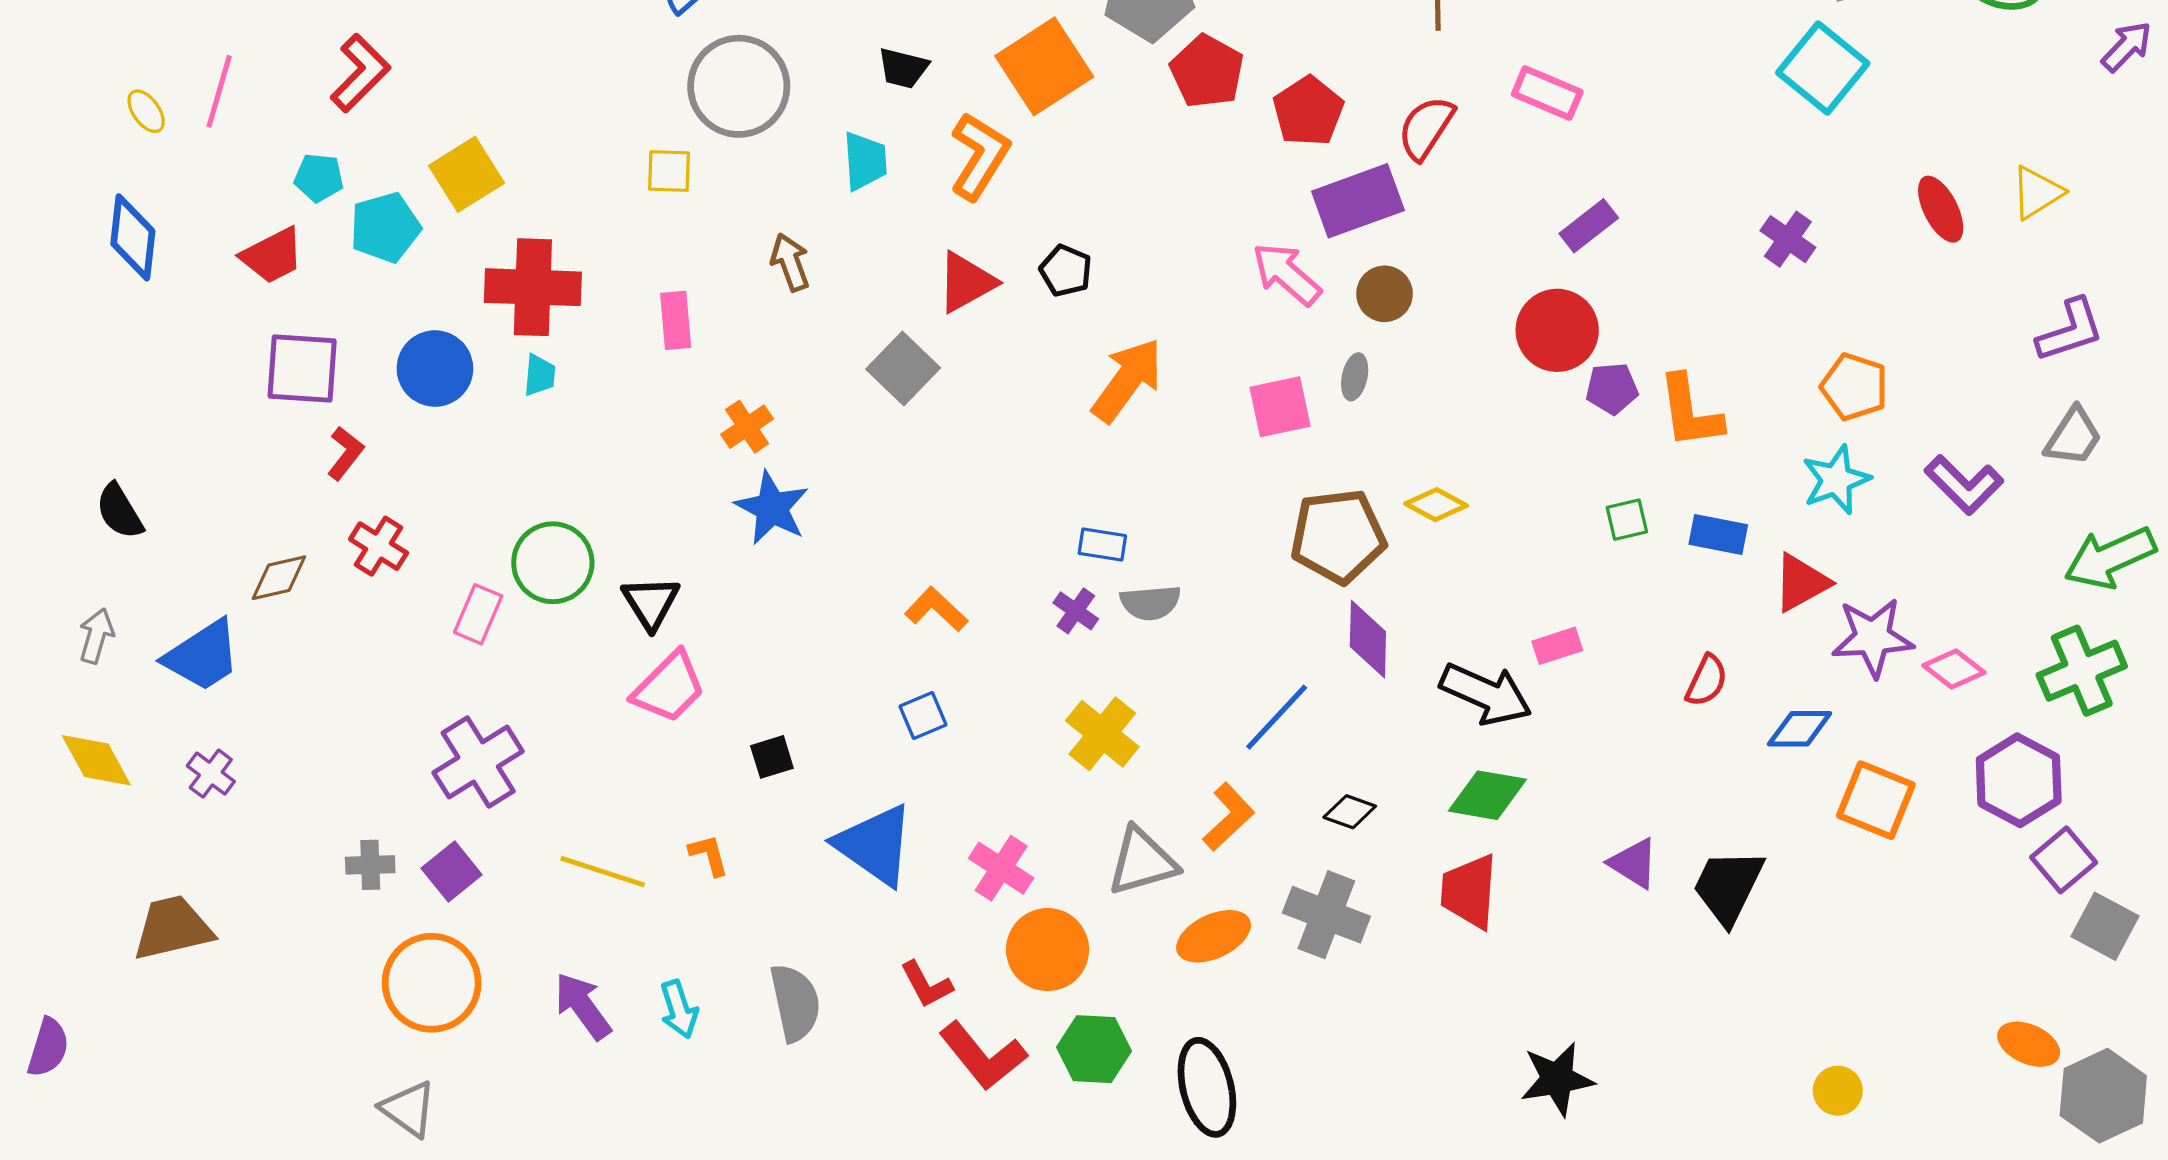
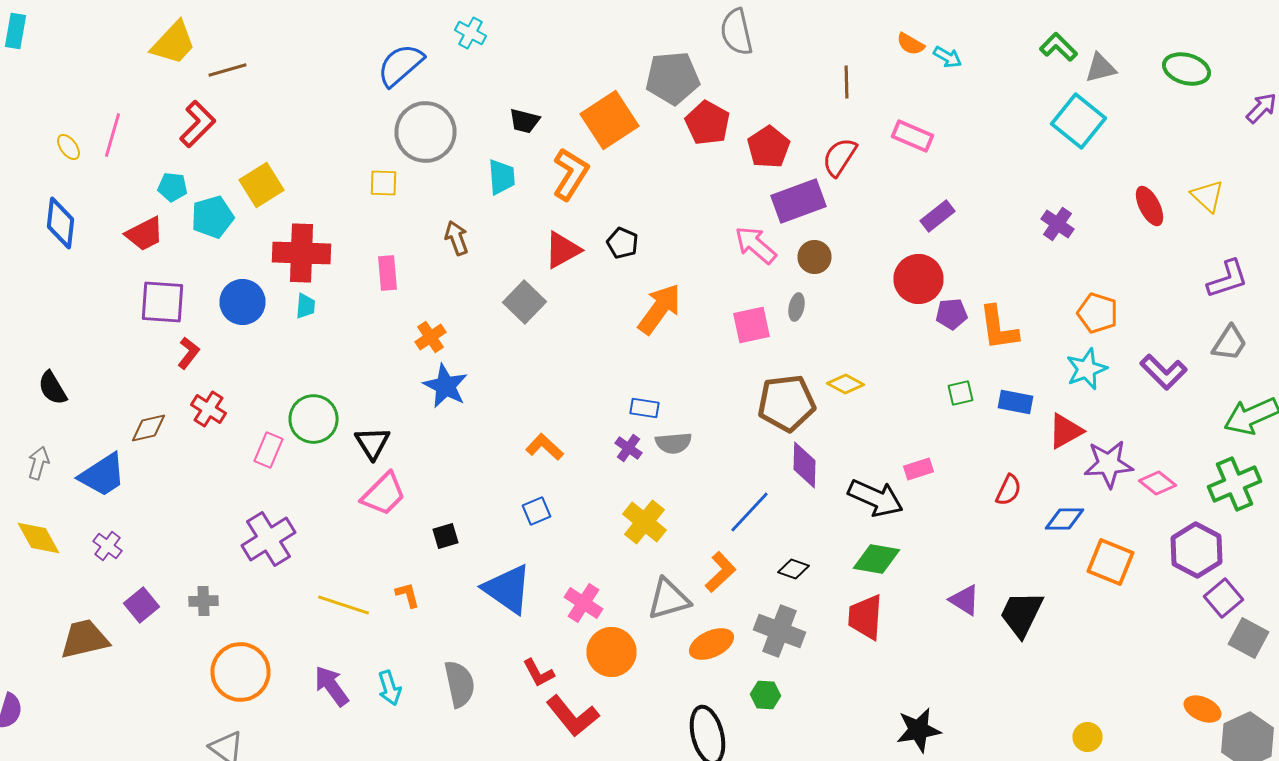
yellow triangle: (2037, 193) -> (1208, 196), turned -45
purple square: (452, 872) -> (142, 605), moved
green hexagon: (1094, 1049) -> (766, 695), moved, size x0.7

